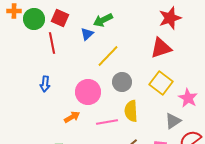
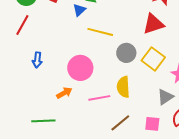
red line: (52, 43) -> (22, 25), moved, turned 40
yellow line: (108, 56) -> (100, 32), turned 60
gray circle: (122, 82) -> (126, 53), moved

